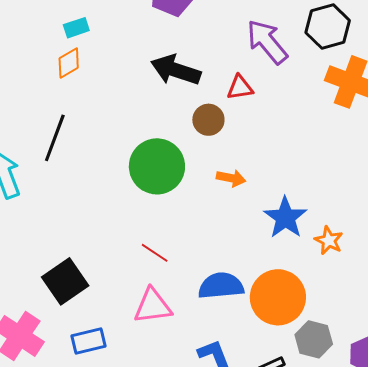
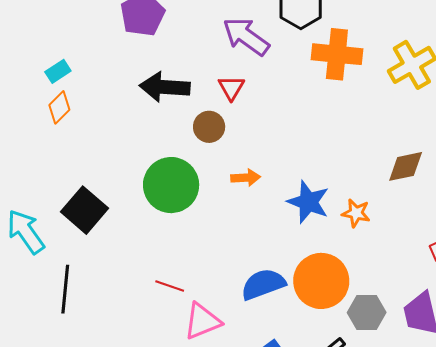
red triangle: (240, 88) -> (231, 88), turned -36
black line: (55, 138) -> (65, 289), moved
red line: (155, 253) -> (170, 286), moved
black square: (65, 281) -> (85, 210), moved

